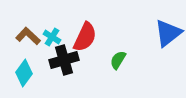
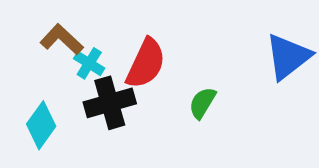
brown L-shape: (28, 36) -> (62, 39), moved

